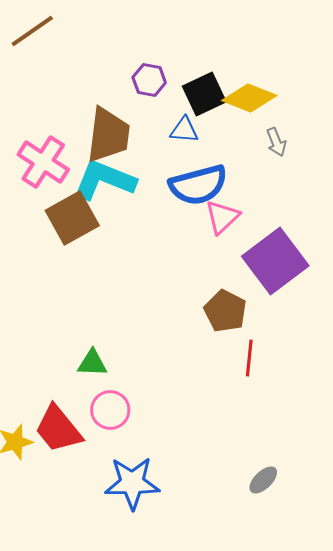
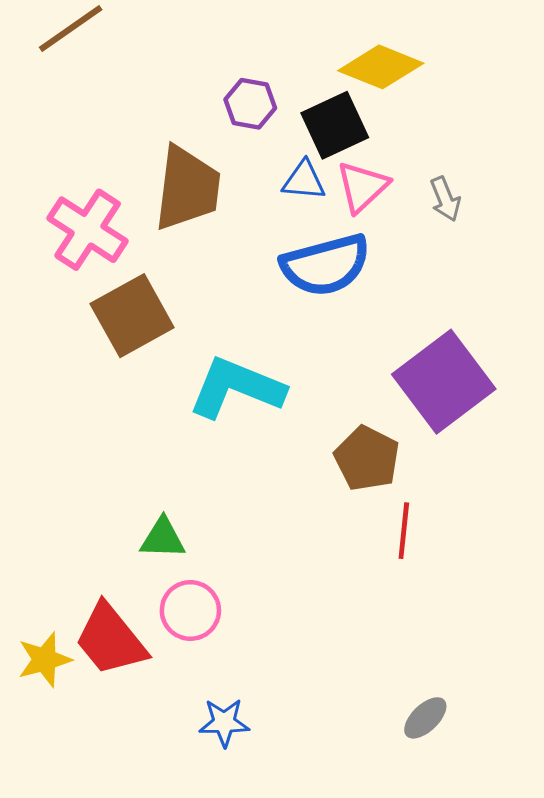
yellow diamond: (249, 98) -> (381, 67), moved
cyan L-shape: (104, 180) -> (236, 388), moved
pink triangle: (222, 217) -> (362, 187), moved
blue star: (132, 483) -> (224, 723), size x0.6

